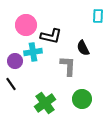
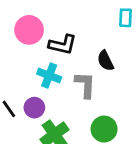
cyan cross: (33, 52) -> (49, 75), moved, turned 30
purple circle: (15, 61) -> (34, 108), moved

